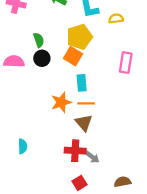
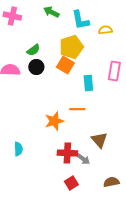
green semicircle: (39, 40) -> (33, 50), turned 72
cyan rectangle: (82, 83) -> (88, 83), moved
orange star: (61, 102) -> (54, 121), moved
brown triangle: (84, 123) -> (99, 140), moved

